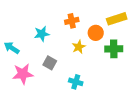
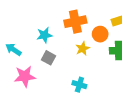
orange cross: (72, 21) -> (75, 22), size x1.5
gray square: (50, 63) -> (49, 58), moved

